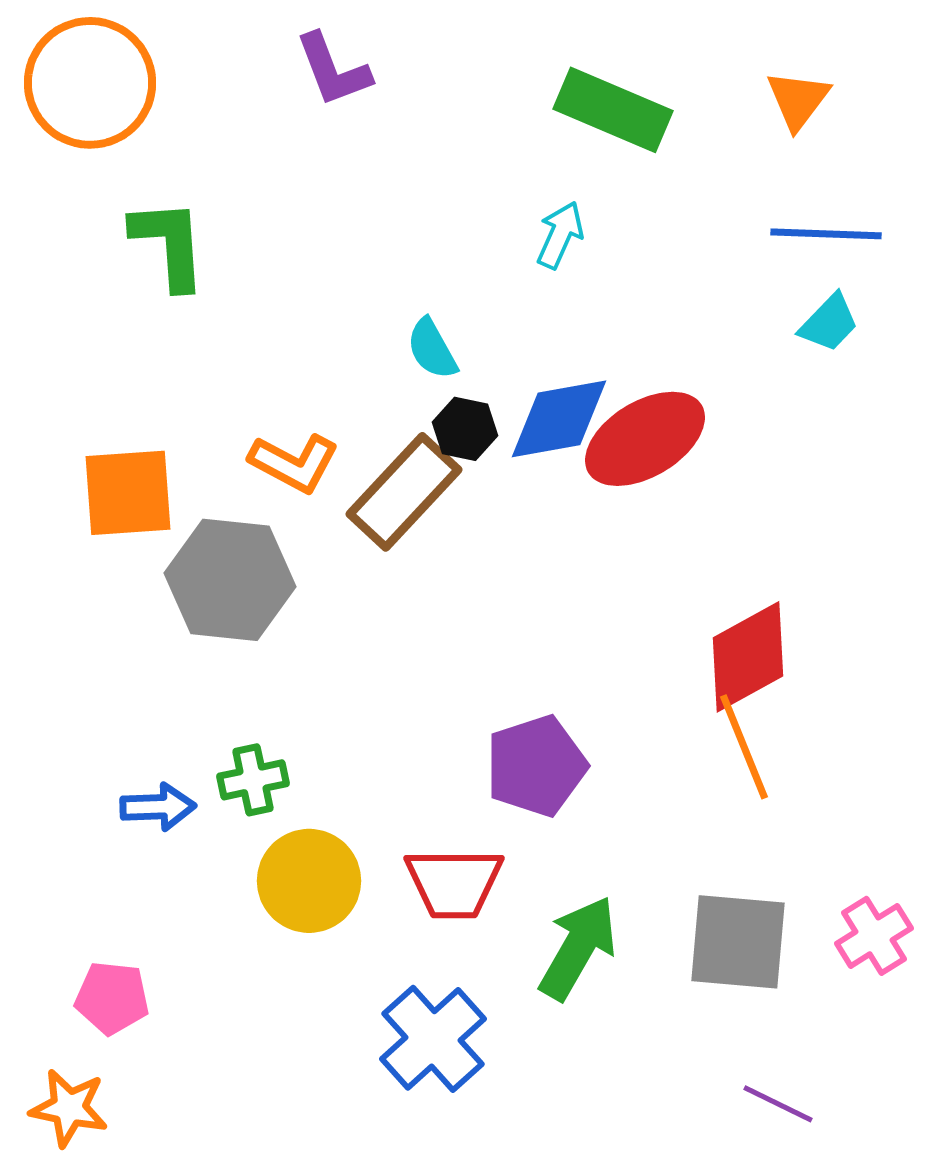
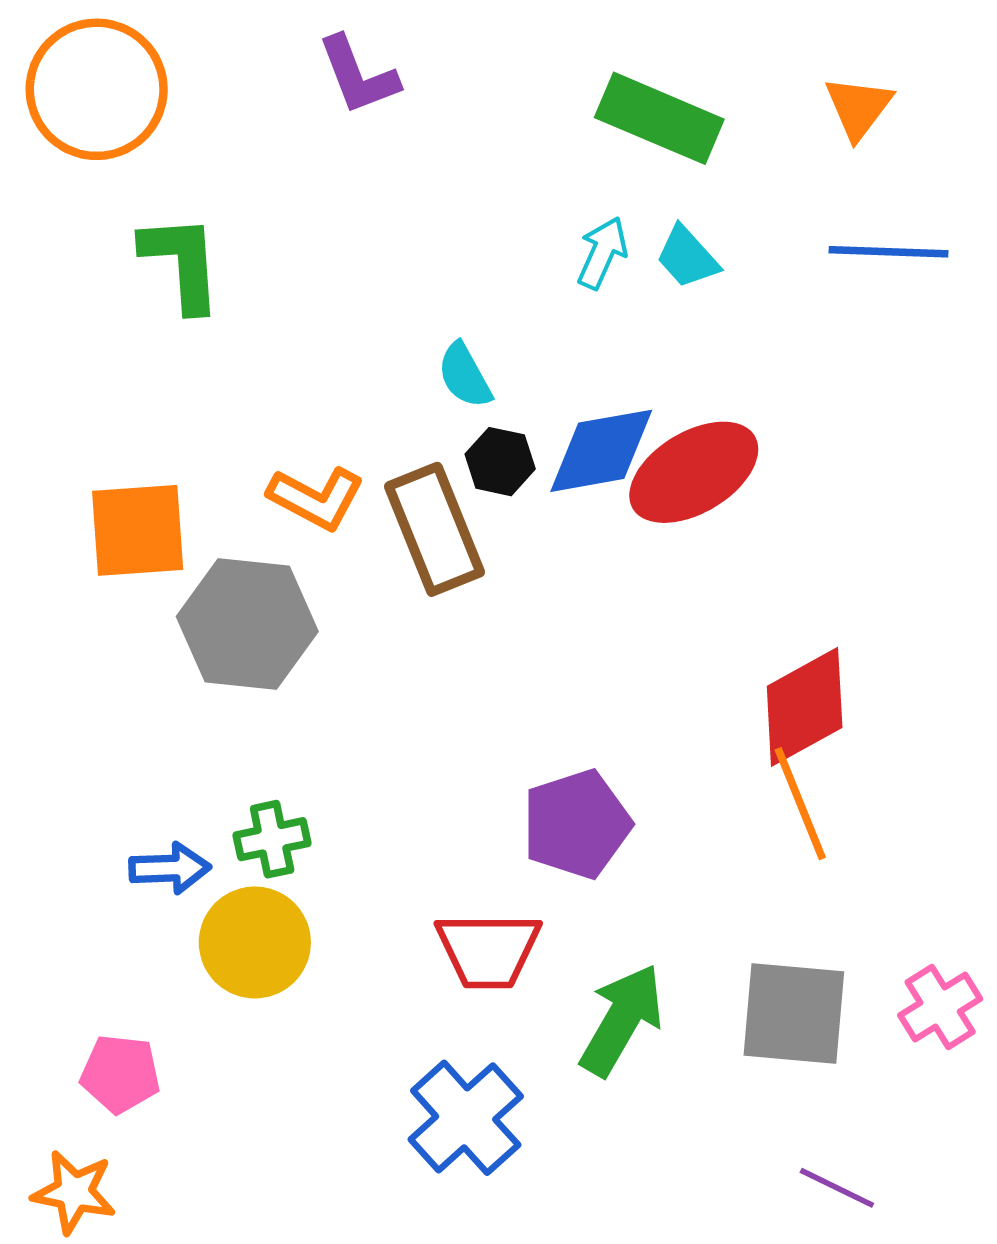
cyan trapezoid: (829, 323) -> (687, 257), moved, turned 94
brown rectangle: (404, 492) -> (434, 529), turned -65
yellow circle: (309, 881) -> (255, 942), moved

